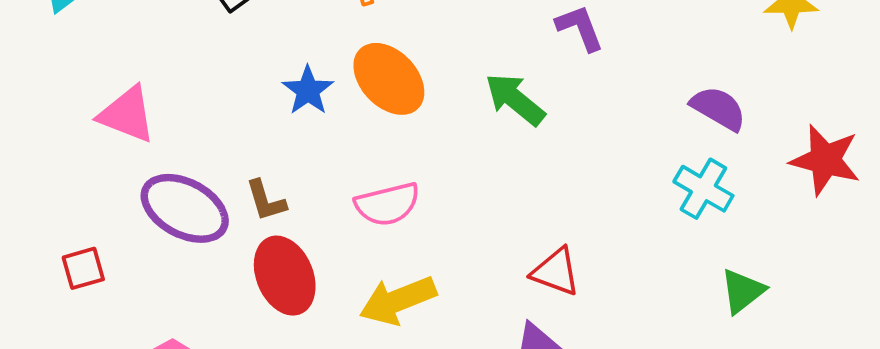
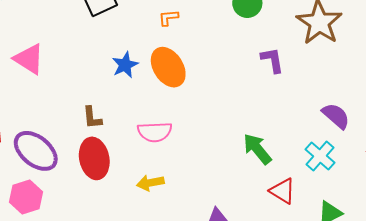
green arrow: (515, 99) -> (257, 149), moved
purple ellipse: (185, 208) -> (36, 151), moved
red triangle: (556, 272) -> (283, 191), moved
yellow arrow: (398, 300) -> (150, 183), size x0.7

